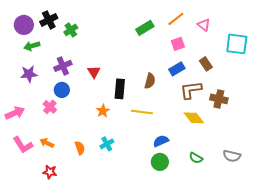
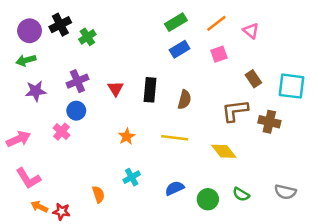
green rectangle: (145, 28) -> (176, 22), moved
cyan square: (237, 44) -> (291, 86), moved
green arrow: (32, 46) -> (26, 60), moved
blue rectangle: (177, 69) -> (180, 49), moved
black rectangle: (120, 89) -> (150, 90), moved
yellow diamond: (194, 118) -> (224, 151), moved
blue semicircle: (161, 141) -> (175, 188), moved
orange arrow: (47, 143) -> (39, 207), moved
orange semicircle: (80, 148) -> (98, 194), moved
green circle: (160, 162) -> (208, 199), moved

